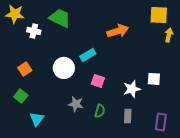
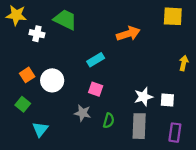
yellow arrow: (169, 35) -> (184, 63), moved
white circle: (64, 68) -> (52, 80), moved
white square: (154, 79) -> (167, 100), moved
pink square: (98, 81) -> (96, 89), moved
gray rectangle: (128, 116) -> (139, 126), size x1.6

